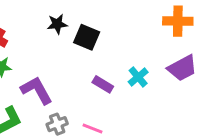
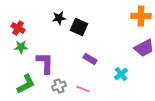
cyan cross: (138, 77) -> (121, 74), moved
purple L-shape: (37, 90) -> (45, 63), turned 30

